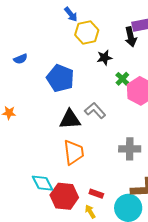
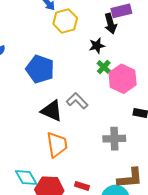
black star: (104, 58) -> (97, 46), moved
black triangle: (70, 119) -> (52, 111), turned 30

